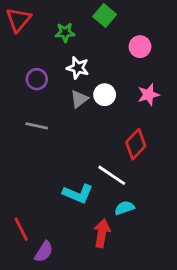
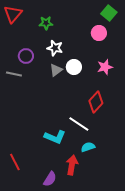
green square: (105, 16) -> (109, 13), moved
gray line: (37, 126) -> (14, 74), moved
purple semicircle: (44, 252) -> (50, 179), moved

